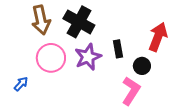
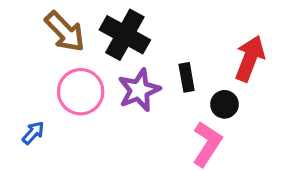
brown arrow: (41, 20) -> (65, 32), turned -32

